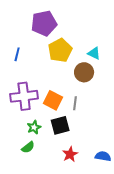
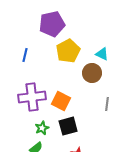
gray line: (75, 103) -> (107, 104), moved

